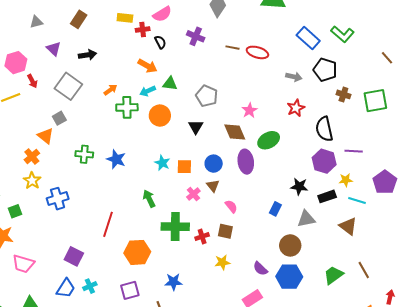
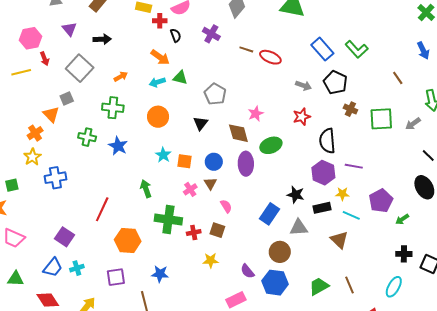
green cross: (127, 107) -> (113, 108), moved
orange circle: (160, 116) -> (158, 117), moved
blue rectangle: (275, 209) -> (269, 214), size x1.5

